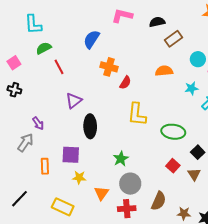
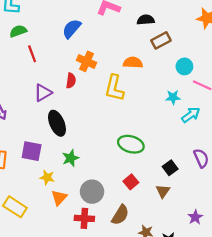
orange semicircle: (164, 71) -> (133, 63), moved
red semicircle: (125, 83) -> (71, 81), moved, turned -32
yellow L-shape: (137, 114) -> (114, 88), moved
black ellipse: (90, 126) -> (57, 123), turned -30
green ellipse: (173, 132) -> (131, 144), moved
green star: (121, 159) -> (71, 158), moved
red square: (173, 166) -> (131, 182), moved
yellow star: (79, 178) -> (47, 177), moved

